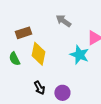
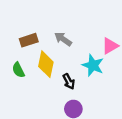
gray arrow: (63, 21) -> (63, 39), moved
black arrow: (39, 88) -> (69, 81), moved

